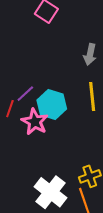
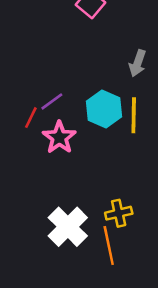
cyan hexagon: (52, 104) -> (104, 109), moved

